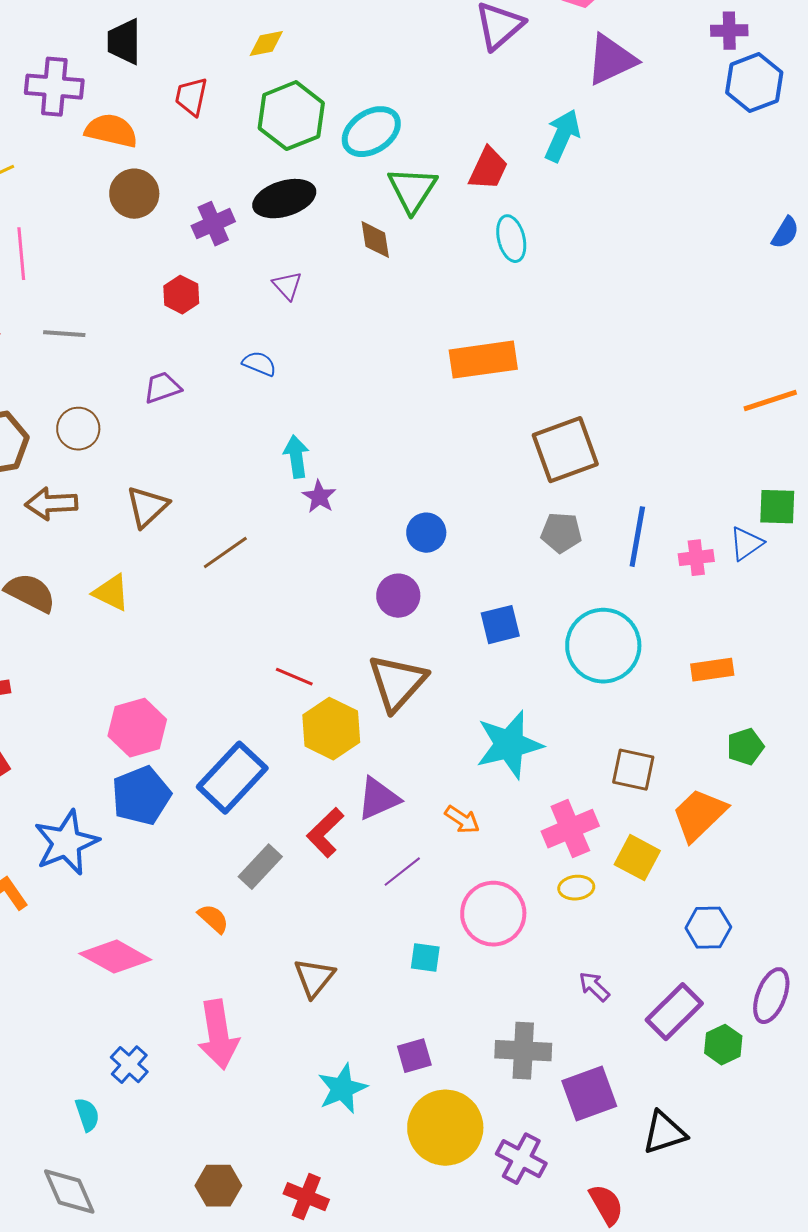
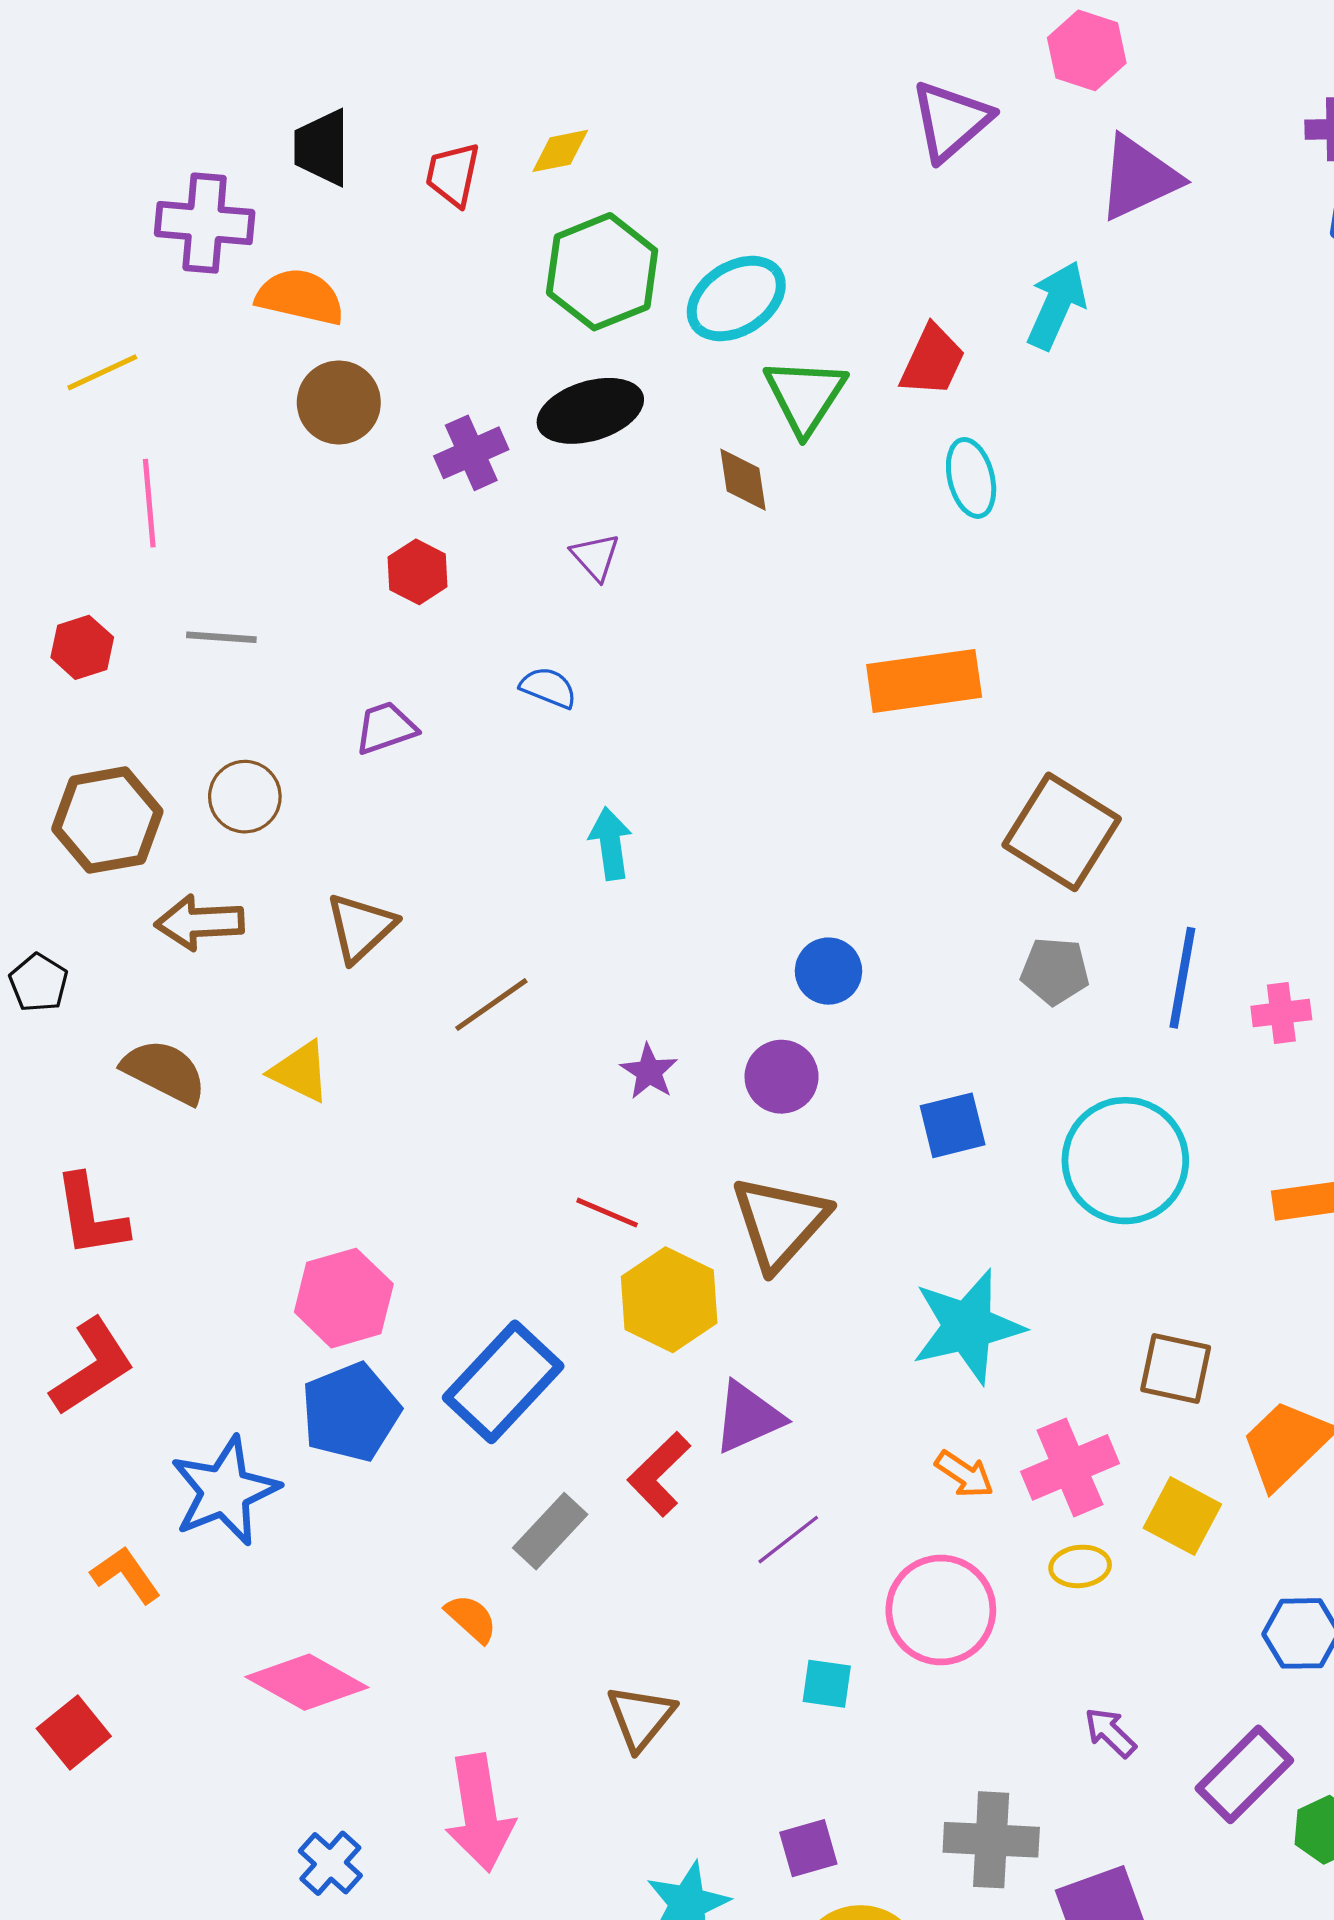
red trapezoid: (191, 97) -> (453, 174), moved
brown square: (565, 450) -> (1062, 832), turned -38
purple star: (319, 497) -> (649, 1072), moved
orange arrow: (462, 820) -> (964, 1474), moved

